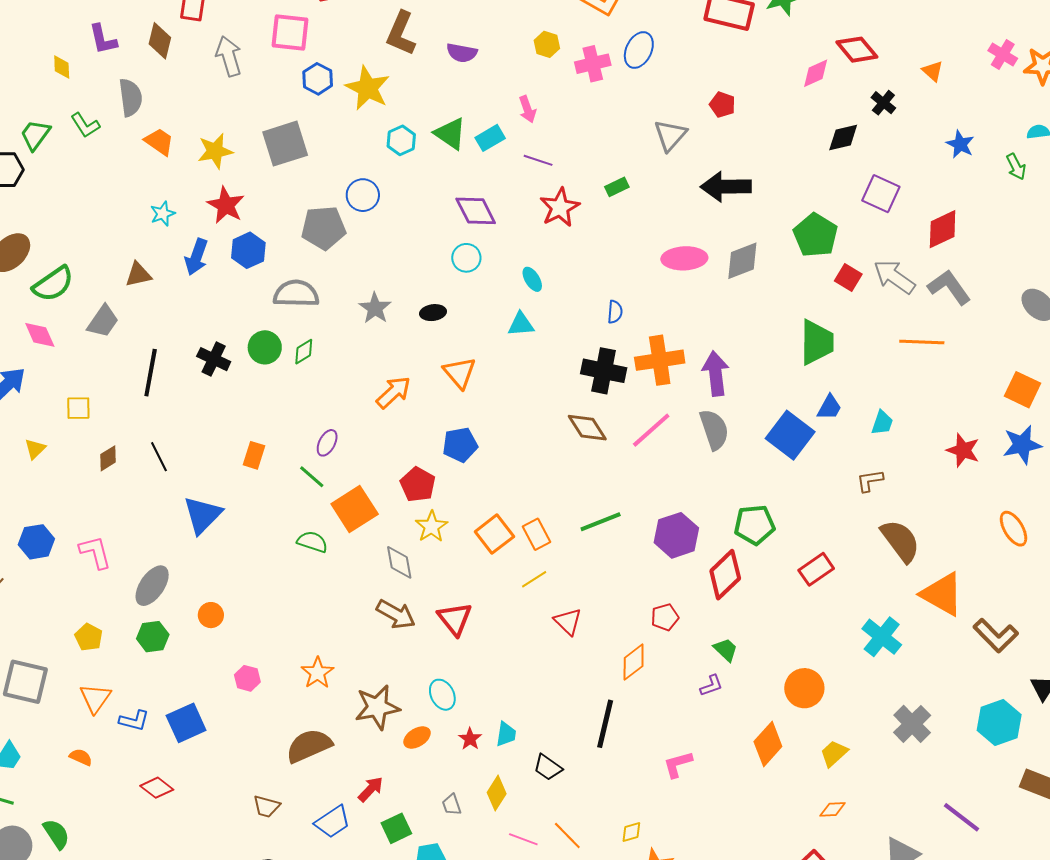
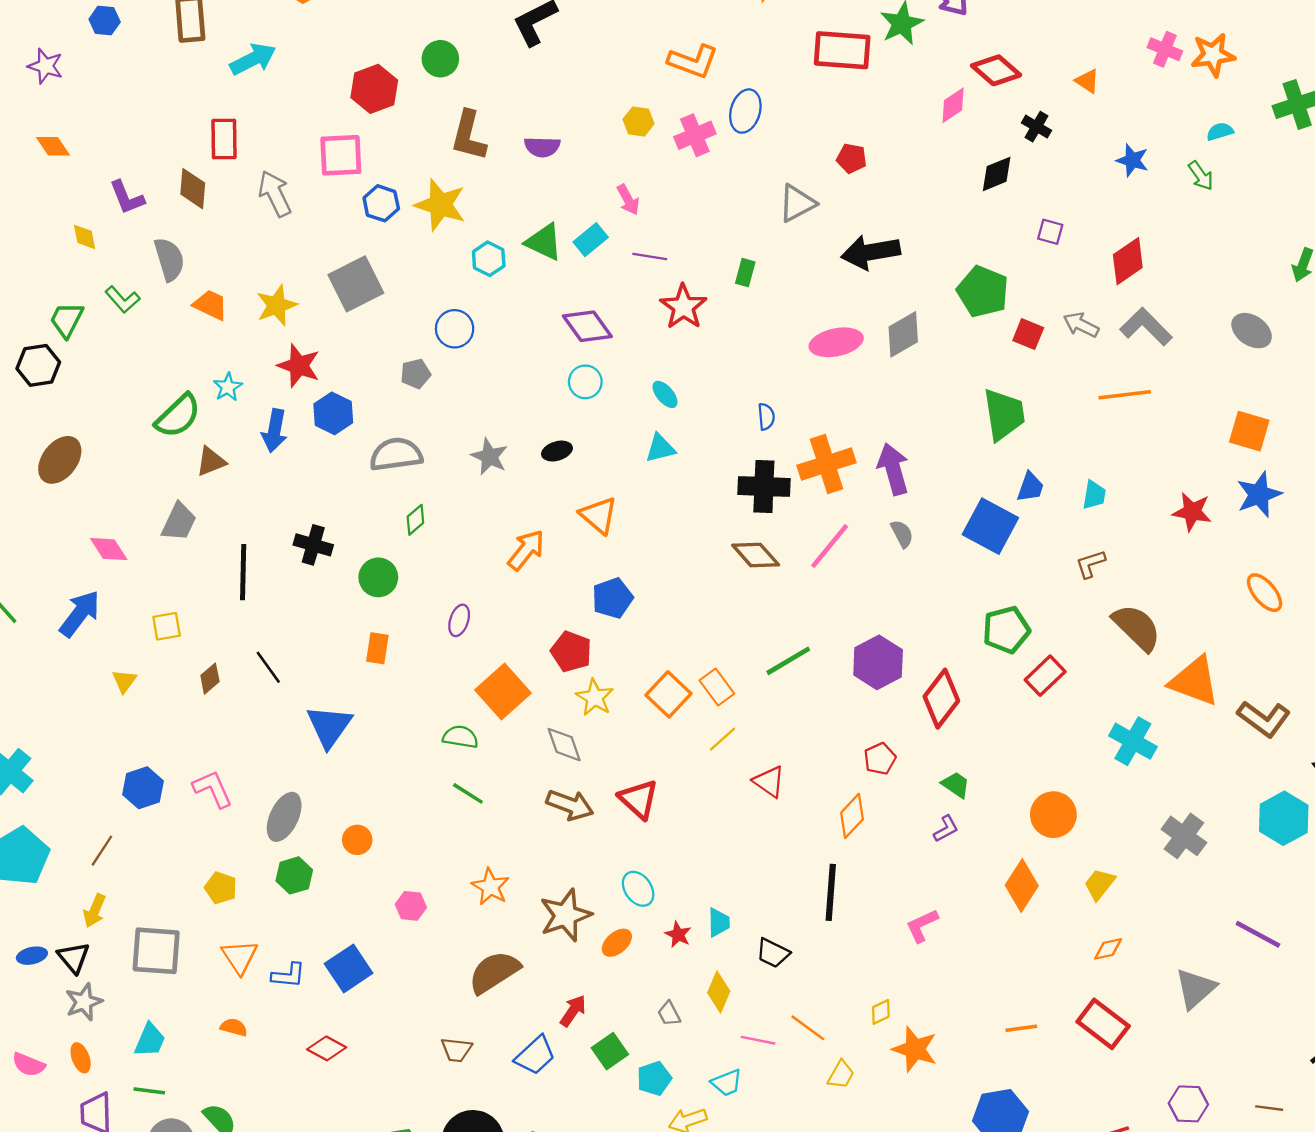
gray triangle: (670, 135) -> (797, 203), turned 30
green rectangle: (617, 187) -> (745, 273), turned -40
purple square: (881, 194) -> (1050, 232), size x0.6
gray pentagon: (324, 228) -> (415, 374), size x0.6
gray arrow: (894, 277) -> (1081, 325), size x0.7
green semicircle: (53, 284) -> (178, 416), moved
green circle: (265, 347) -> (378, 577), moved
gray semicircle: (714, 430) -> (902, 534), size x0.6
green line: (312, 477) -> (468, 793), moved
green pentagon: (755, 525) -> (1006, 630), moved

